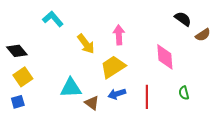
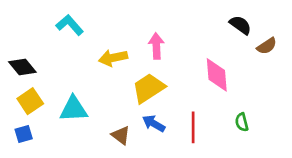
yellow arrow: (86, 44) -> (113, 58), turned 115
cyan triangle: (71, 88) -> (74, 109), moved
blue arrow: (117, 94) -> (154, 123), turned 48

